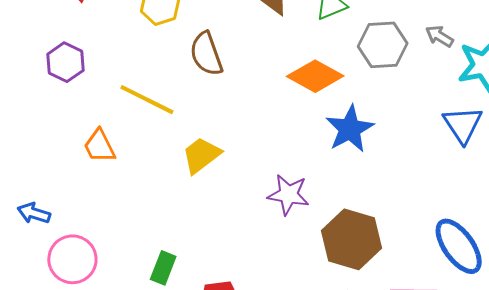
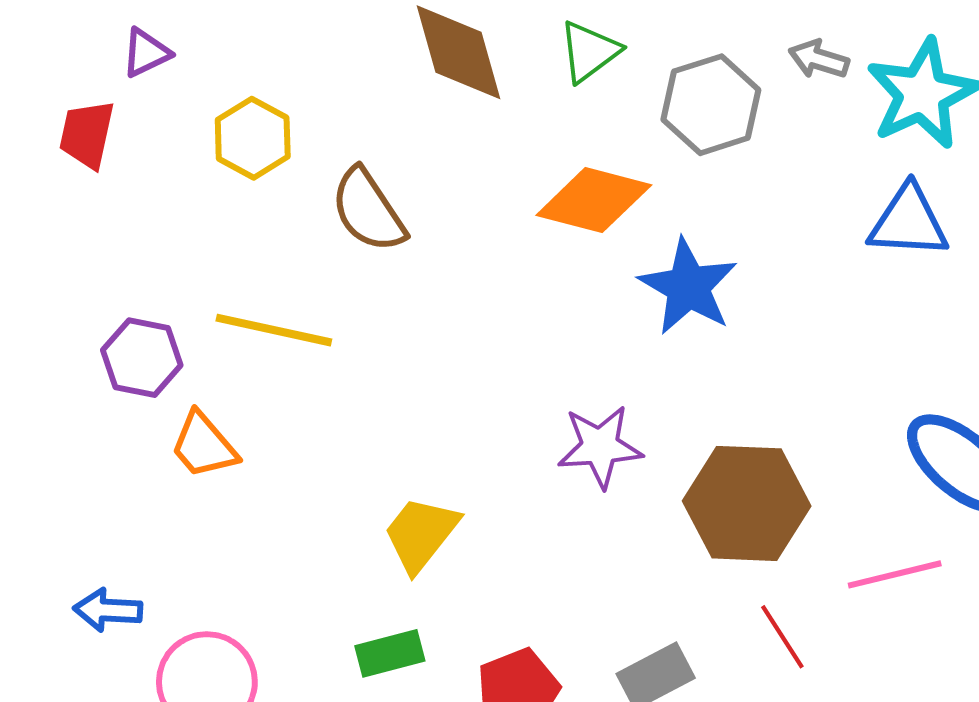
purple hexagon: (66, 62) -> (142, 358), moved
blue triangle: (463, 125) -> (908, 222), turned -39
yellow trapezoid: (201, 155) -> (421, 534), moved
green rectangle: (163, 268) -> (390, 653), turned 68

